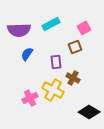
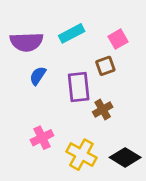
purple rectangle: (56, 62) -> (79, 87), size x1.5
brown cross: (73, 78) -> (103, 110), turned 32
yellow cross: (53, 90) -> (81, 155), moved

